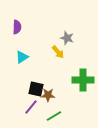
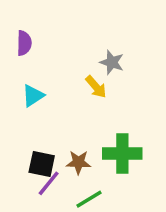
green cross: (83, 80) -> (122, 153), moved
black square: (36, 89) -> (42, 164), moved

